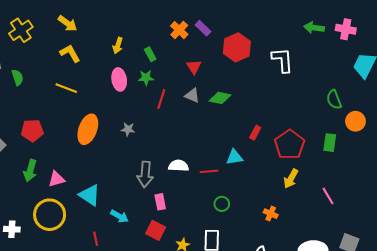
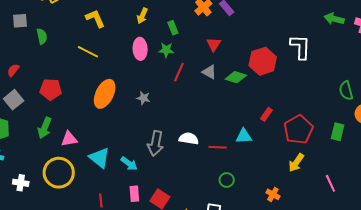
red hexagon: (237, 47) -> (263, 61), moved
pink rectangle: (160, 202) -> (134, 194), moved
cyan arrow: (119, 216) -> (129, 164), moved

